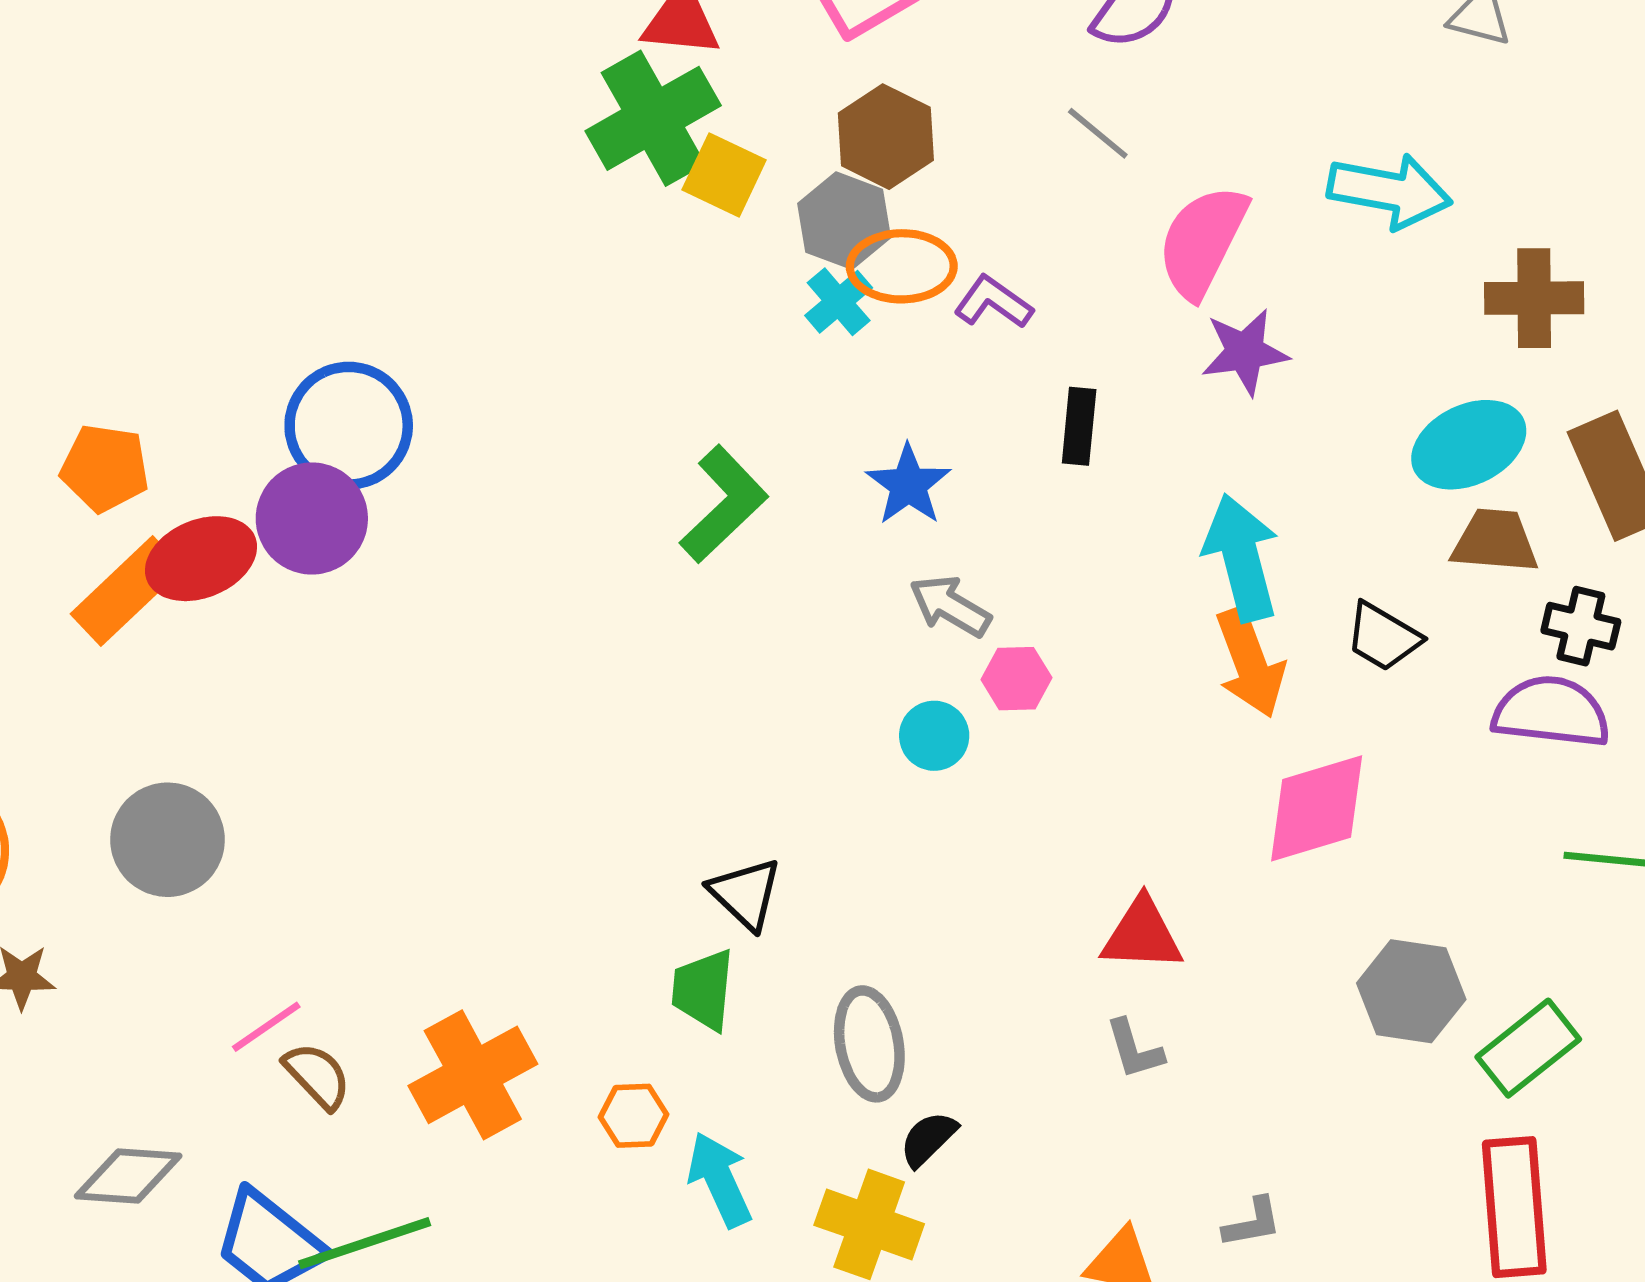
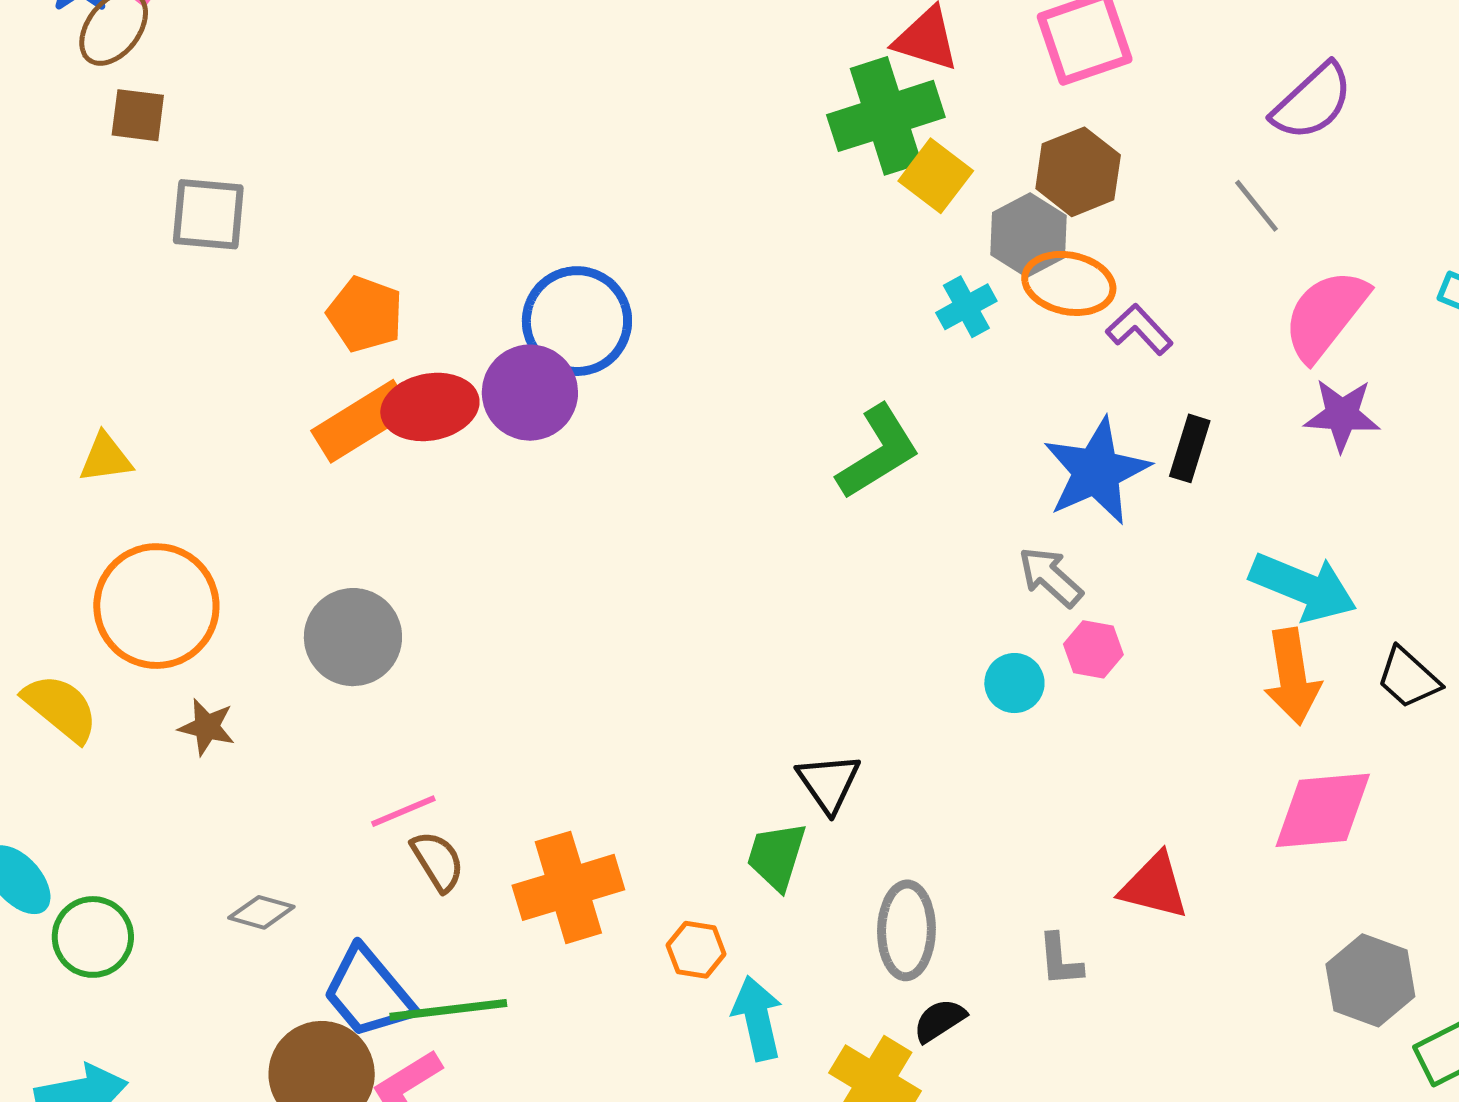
cyan cross: (839, 302) -> (966, 307), moved
blue star: (908, 485) -> (1096, 471), moved, size x1.5
cyan arrow: (1241, 558) -> (1303, 587), turned 115
gray L-shape: (1134, 1049) -> (1060, 960), moved
gray diamond: (128, 1176) -> (261, 912), size x0.7

